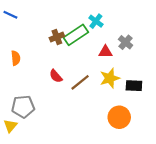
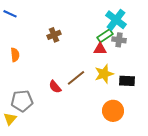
cyan cross: (96, 21) -> (116, 20), moved, size x1.5
green rectangle: (76, 35) -> (105, 36), moved, size x0.7
gray cross: (126, 42) -> (119, 40), turned -32
red semicircle: (56, 76) -> (55, 87), moved

